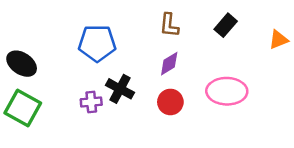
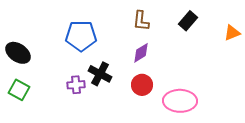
pink ellipse: (227, 91) -> (180, 101), moved
green square: (23, 108) -> (19, 90), size x0.7

